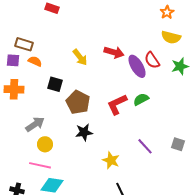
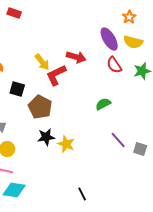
purple ellipse: (137, 66) -> (109, 39), moved
red L-shape: (117, 104) -> (56, 75), moved
purple line: (145, 146) -> (118, 140), moved
yellow star: (111, 160) -> (66, 144), moved

